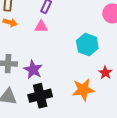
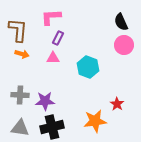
cyan hexagon: (87, 45) -> (88, 67), moved
purple star: (33, 70) -> (45, 101), turned -30

